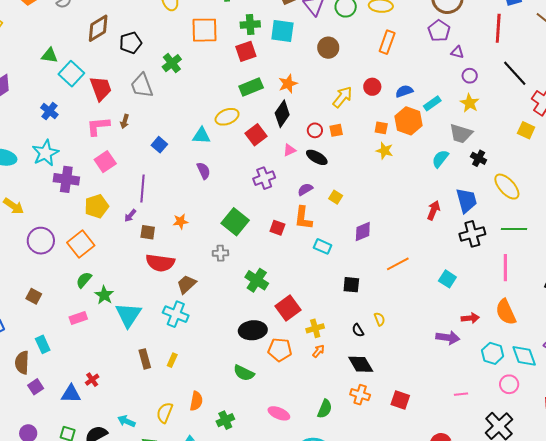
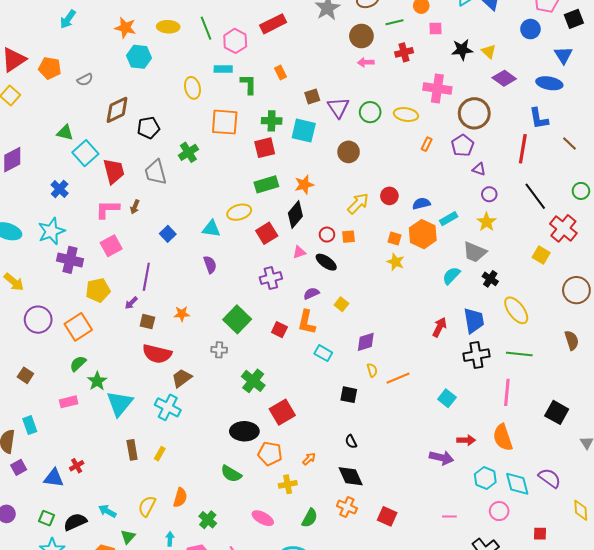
orange rectangle: (387, 42) -> (427, 144), moved, size x0.6
yellow semicircle: (379, 319) -> (372, 370), moved
yellow cross: (315, 328) -> (288, 484), moved
green cross: (225, 420) -> (208, 520), turned -30

